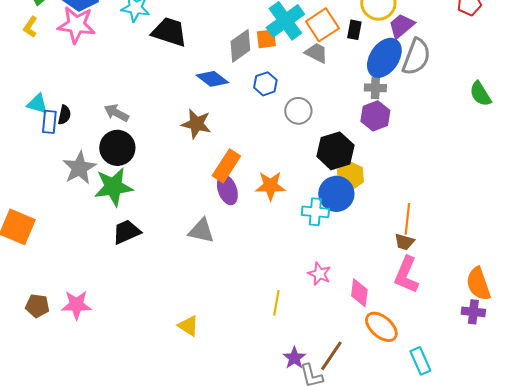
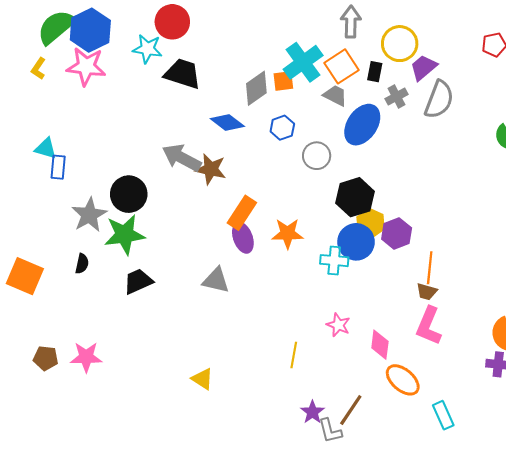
blue ellipse: (384, 58) -> (362, 125), moved
gray cross: (375, 88) -> (397, 97), moved, turned -30
gray arrow: (116, 113) -> (182, 158), moved, size x1.5
black semicircle: (64, 115) -> (82, 264), moved
purple hexagon: (375, 116) -> (397, 234), moved

